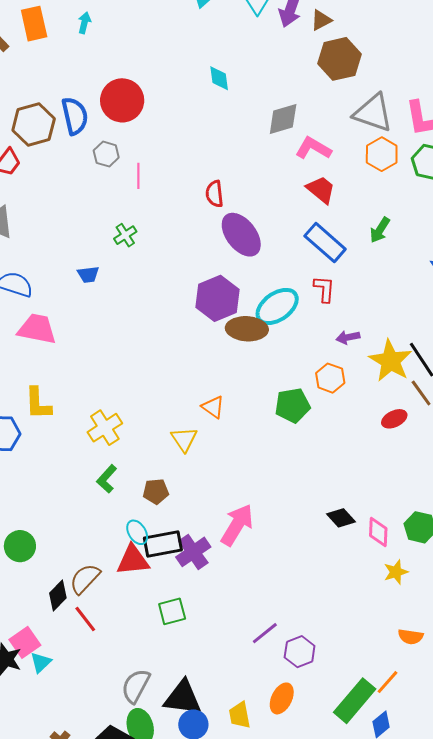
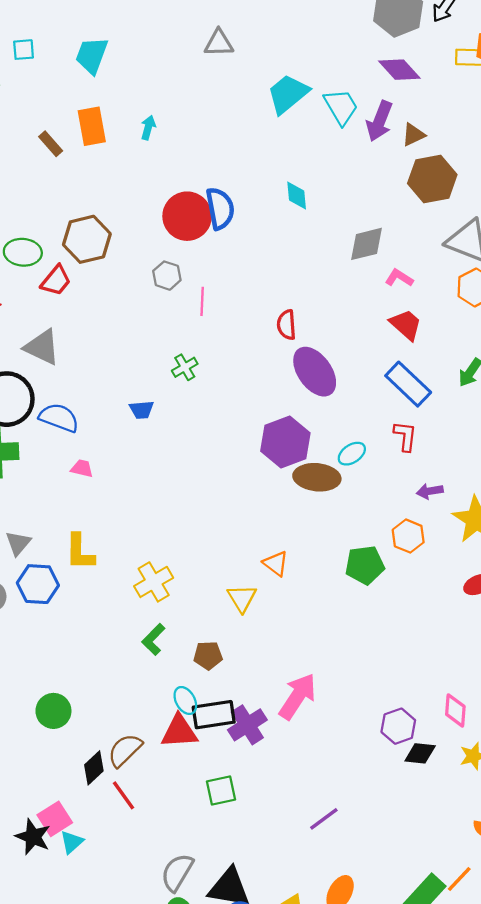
blue semicircle: (75, 116) -> (220, 208), moved
pink L-shape: (313, 148) -> (399, 278), size x0.7
cyan ellipse: (277, 307) -> (352, 454), size x0.6
pink trapezoid: (37, 329) -> (82, 468), size x0.5
black diamond: (341, 518) -> (420, 753), moved, turned -44
purple hexagon: (300, 652) -> (398, 726), moved

